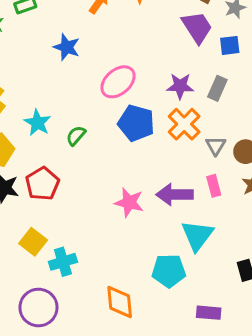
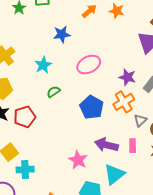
blue star: (67, 47) -> (62, 34), turned 30
cyan star: (38, 123) -> (43, 65), moved
blue pentagon: (136, 123) -> (92, 107), moved
pink star: (129, 202) -> (78, 160), moved

